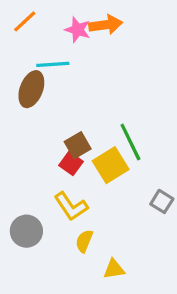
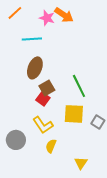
orange arrow: (106, 25) -> (64, 15), turned 42
brown ellipse: (31, 89) -> (35, 68), moved
yellow square: (111, 165) -> (74, 114), moved, turned 35
yellow triangle: (114, 269) -> (81, 163), moved, turned -48

